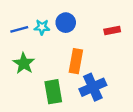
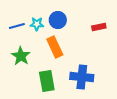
orange rectangle: (76, 61) -> (55, 47), moved, turned -35
blue cross: (93, 87) -> (82, 77), turned 30

